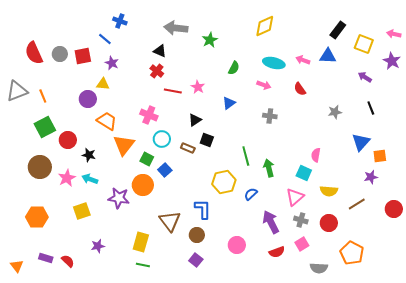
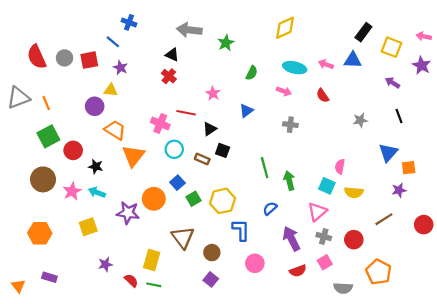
red line: (173, 91) -> (186, 113), moved
green square: (147, 159) -> (194, 199), moved, turned 32
yellow hexagon: (224, 182) -> (223, 201), moved
yellow semicircle: (329, 191) -> (354, 192), moved
blue L-shape: (203, 209) -> (241, 230), moved
red semicircle: (68, 261) -> (131, 281), moved

